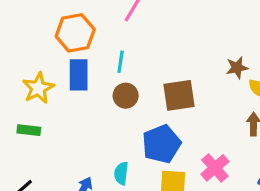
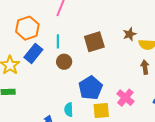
blue rectangle: (79, 75) -> (33, 53), turned 48
brown square: (179, 95) -> (94, 42), moved

